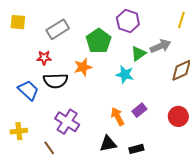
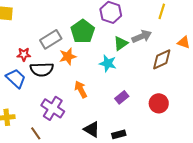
gray rectangle: (58, 29) -> (51, 39), moved
red star: (44, 58) -> (24, 54), moved
orange arrow: (117, 116) -> (81, 89), moved
black triangle: (108, 144) -> (92, 129), turned 42

